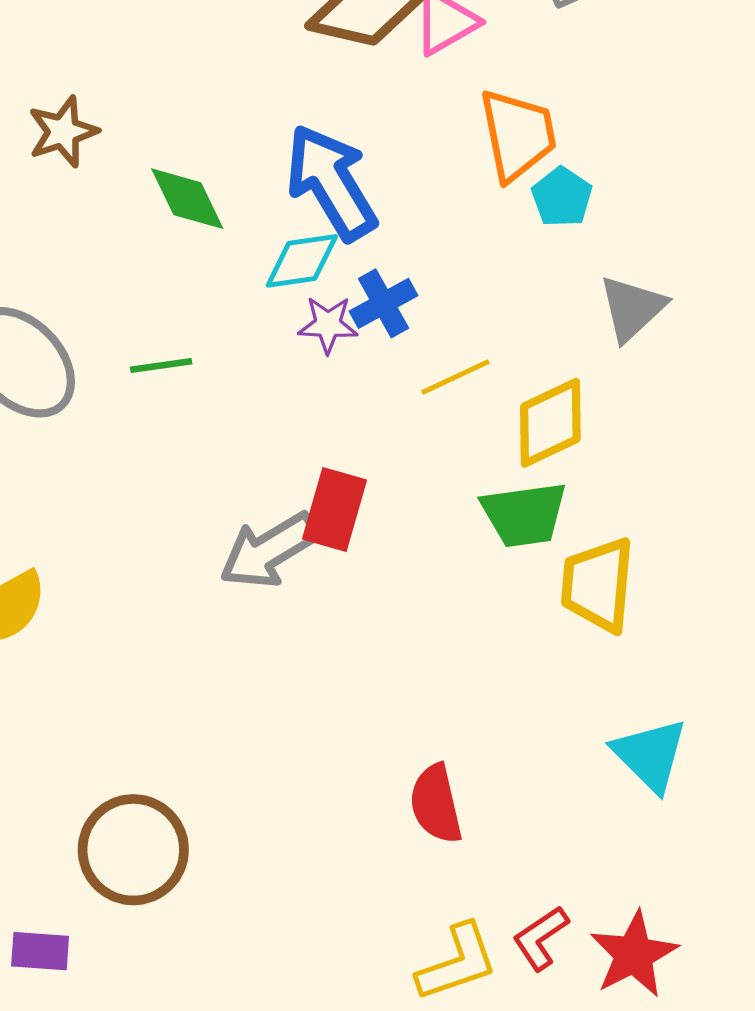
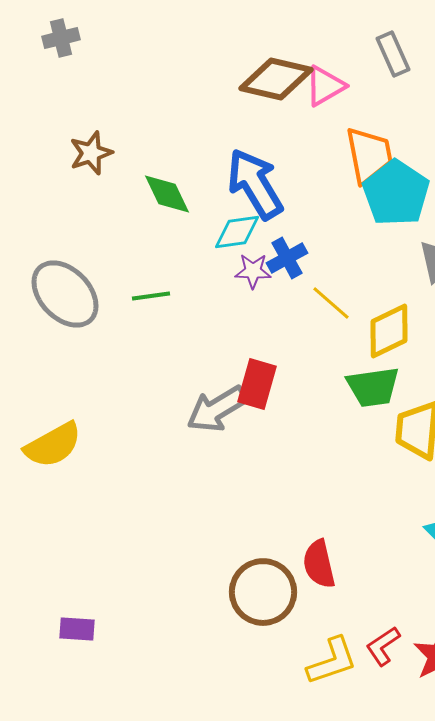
cyan pentagon: (562, 197) -> (396, 193), size x1.8
yellow line: (456, 377) -> (331, 303), turned 66
brown circle: (133, 850) -> (263, 592), moved
purple rectangle: (40, 951) -> (77, 629), moved

